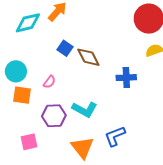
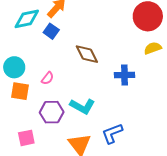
blue square: (65, 48) -> (51, 31), moved

